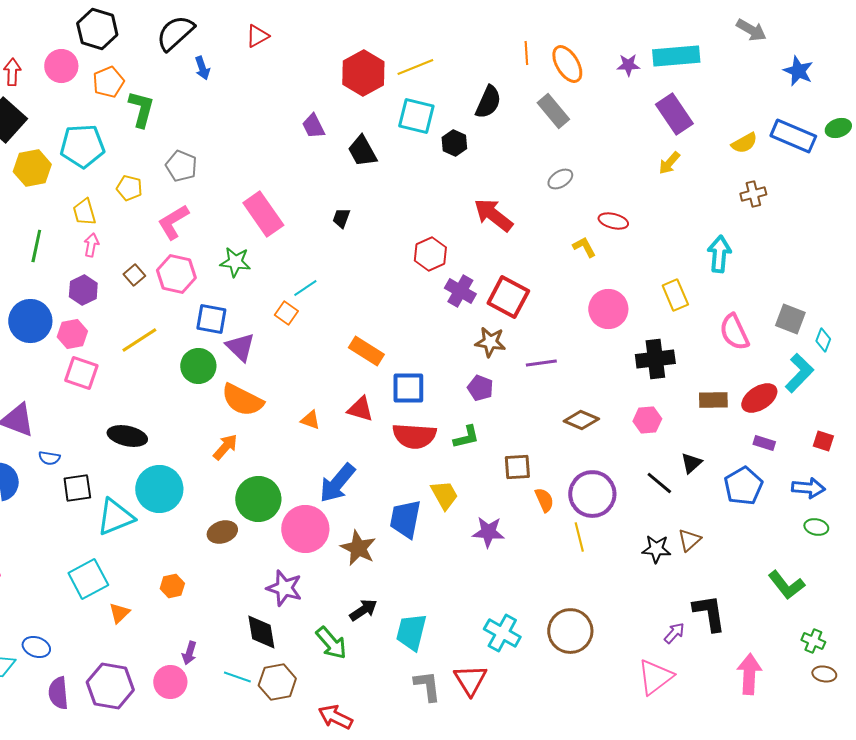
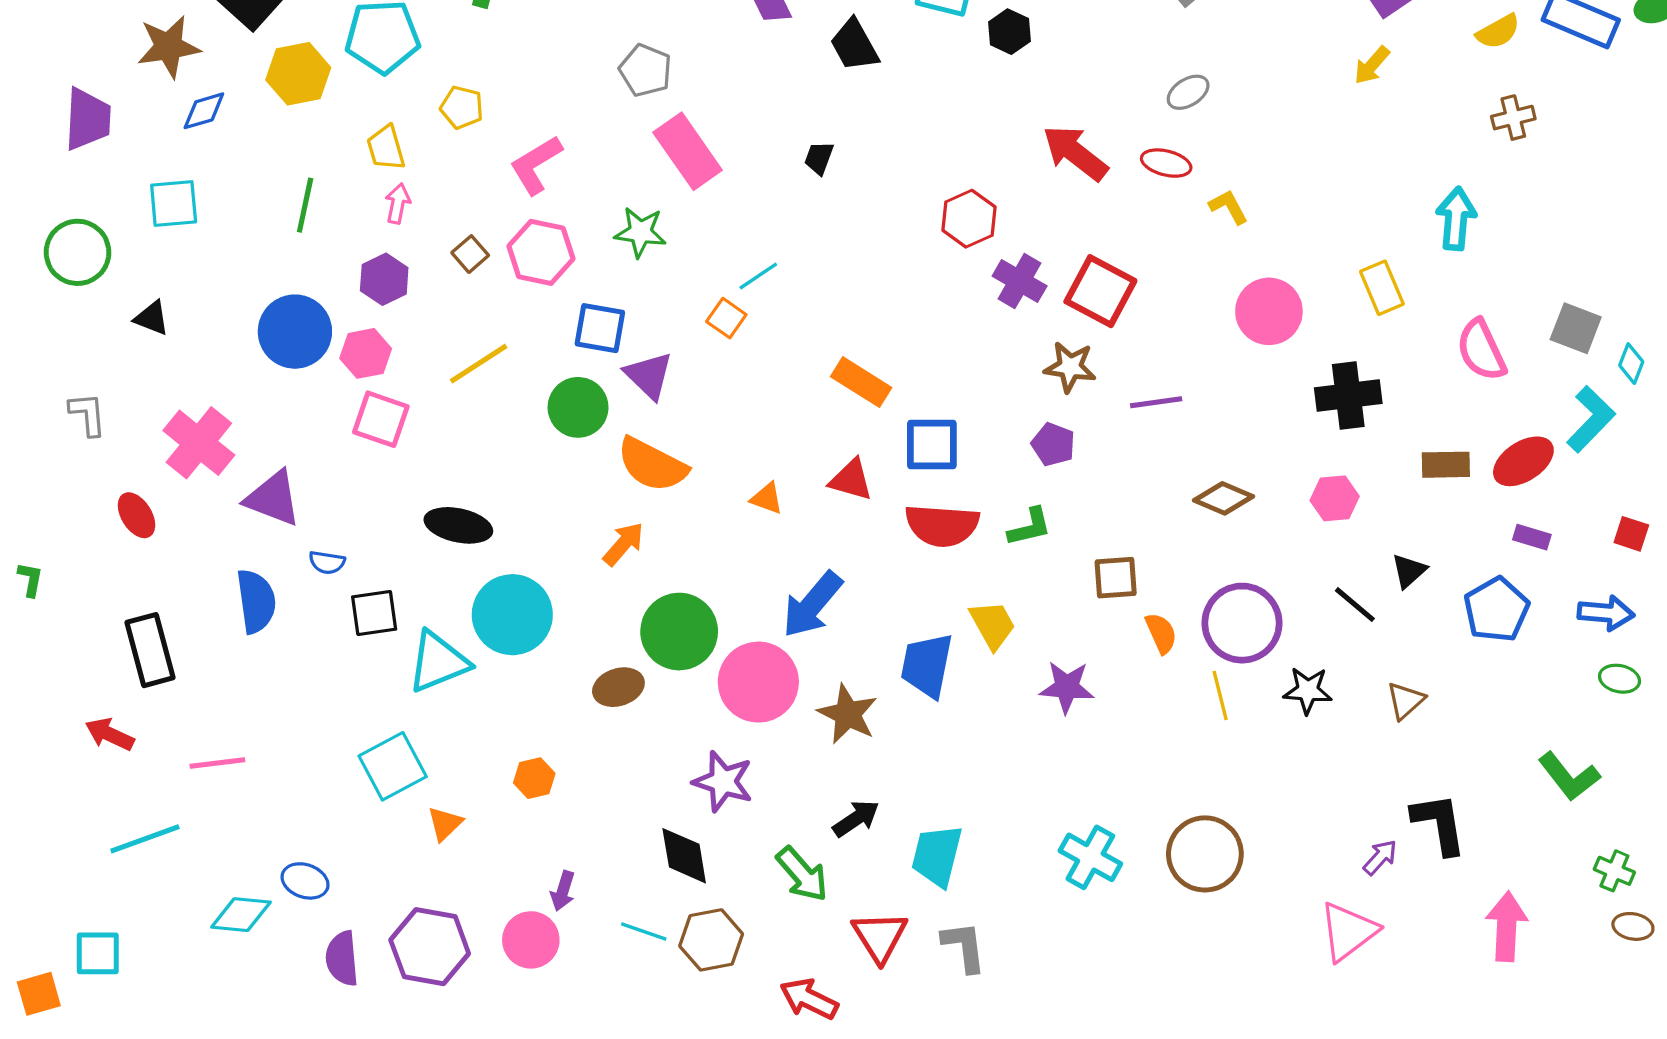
gray pentagon: (181, 166) -> (645, 70), moved
red ellipse: (613, 221) -> (1166, 163), moved
black star: (656, 549) -> (1308, 690), moved
red triangle: (470, 680) -> (880, 937), moved

